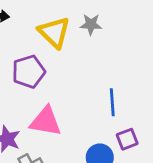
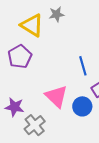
pink triangle: (46, 121) -> (56, 96), moved, turned 45

